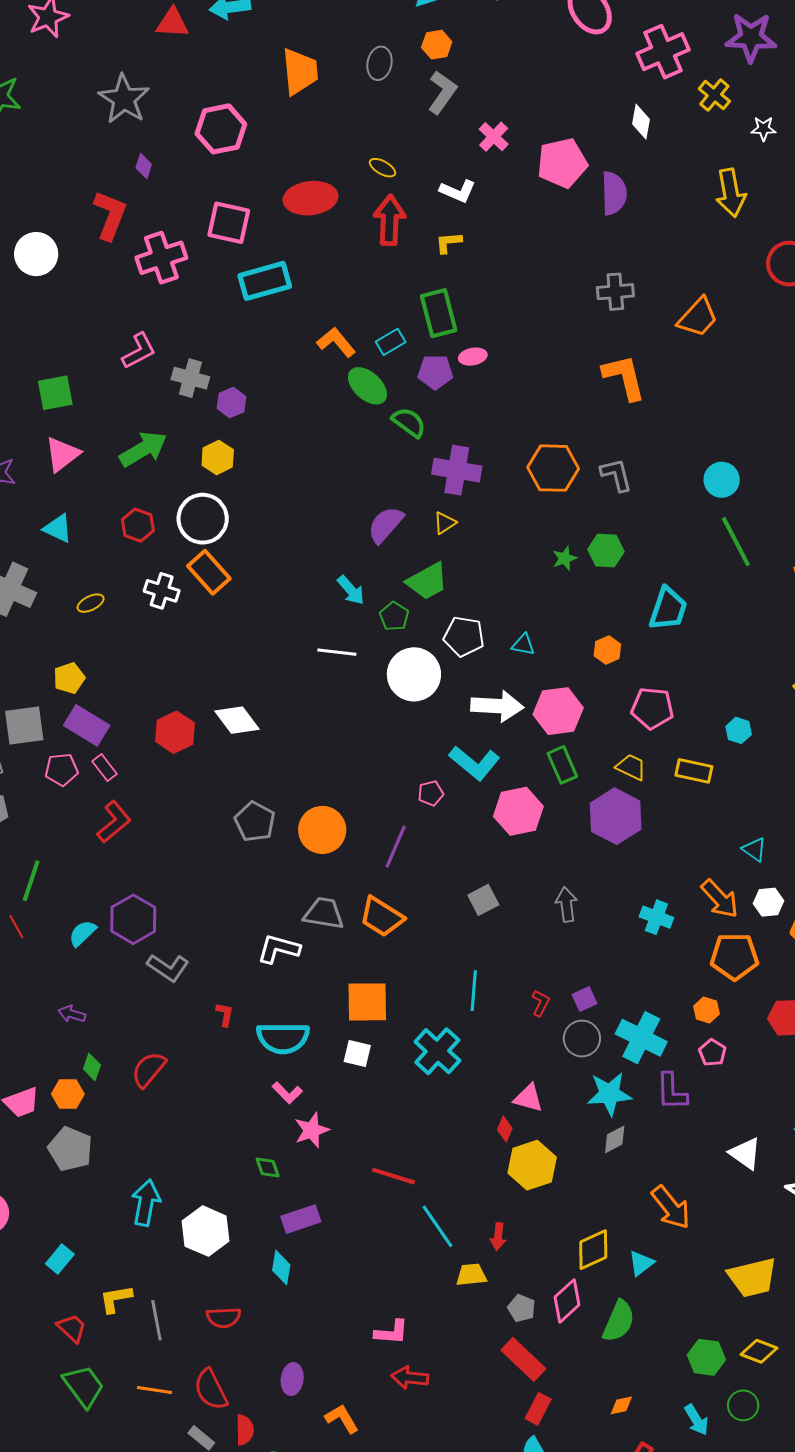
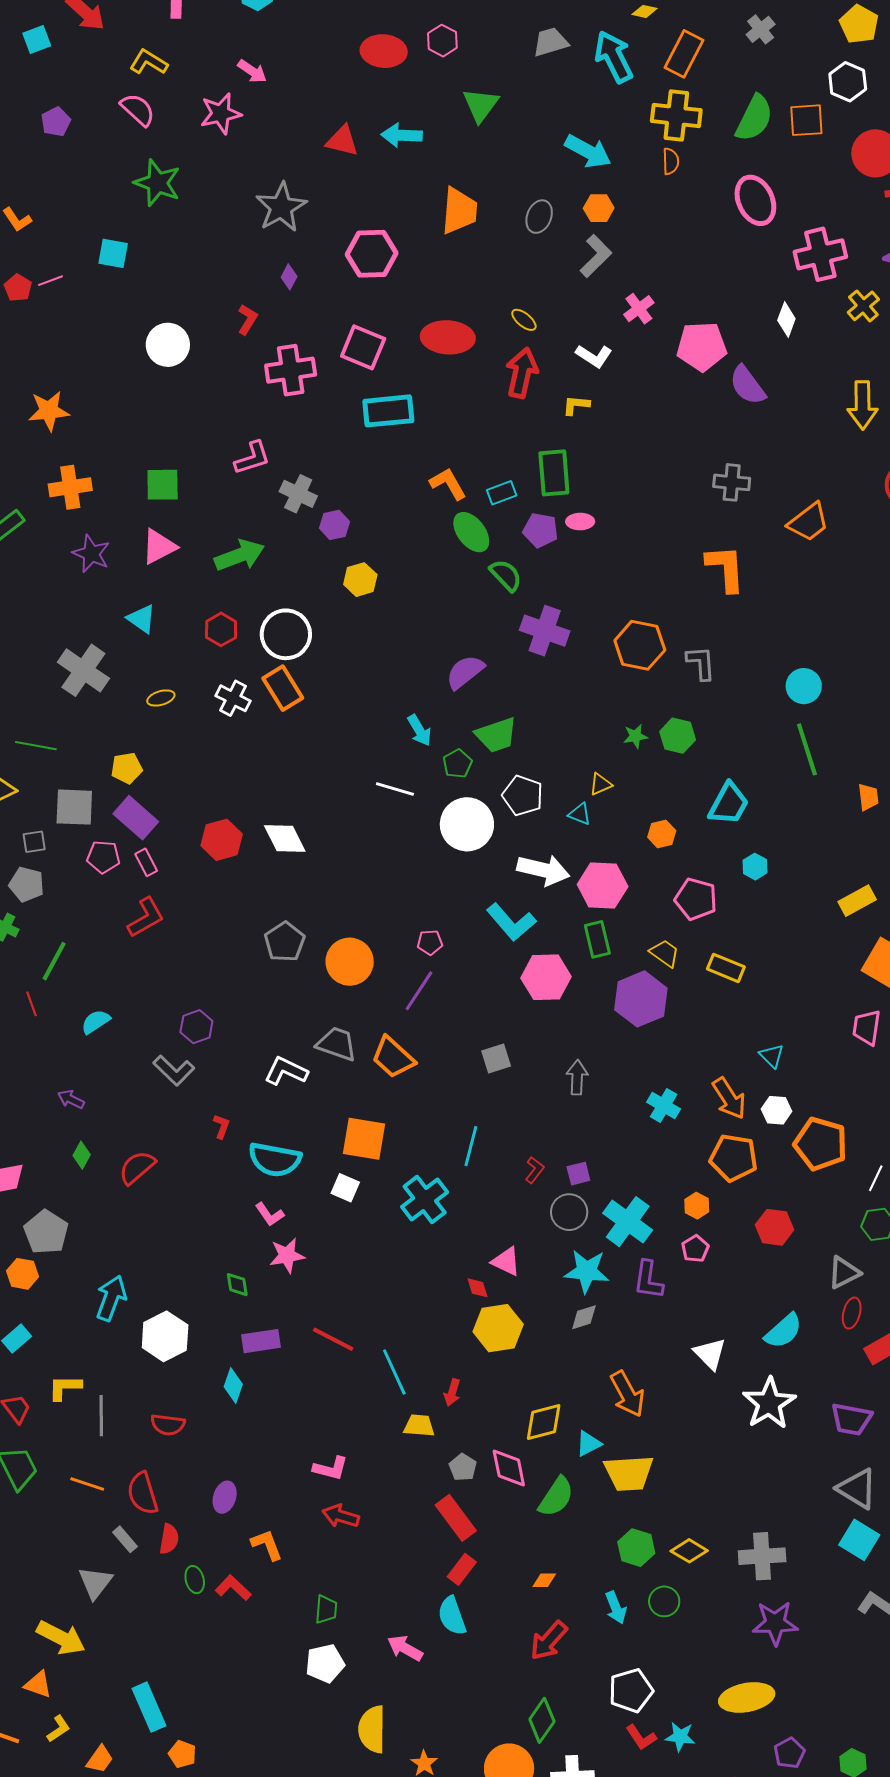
purple semicircle: (614, 193) -> (747, 385), turned 135
red L-shape: (110, 215) -> (247, 319), size x0.6
yellow hexagon: (218, 458) -> (360, 580), moved
yellow triangle: (445, 523) -> (601, 784), moved
cyan hexagon: (739, 730) -> (755, 867), moved
pink pentagon: (431, 793) -> (430, 942), moved
purple hexagon: (133, 919) -> (196, 1027), moved, size x0.7
orange hexagon: (68, 1094) -> (22, 1274), moved
red diamond: (505, 1129) -> (477, 1288), turned -50
red line: (393, 1176) -> (333, 1339), moved
yellow trapezoid: (753, 1277) -> (629, 1473), moved
pink diamond: (567, 1301) -> (509, 1468), turned -69

